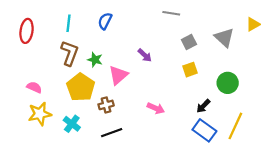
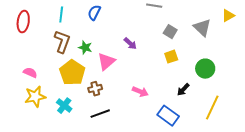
gray square: (189, 42) -> (170, 32), turned -32
blue rectangle: (204, 130) -> (168, 116), moved

